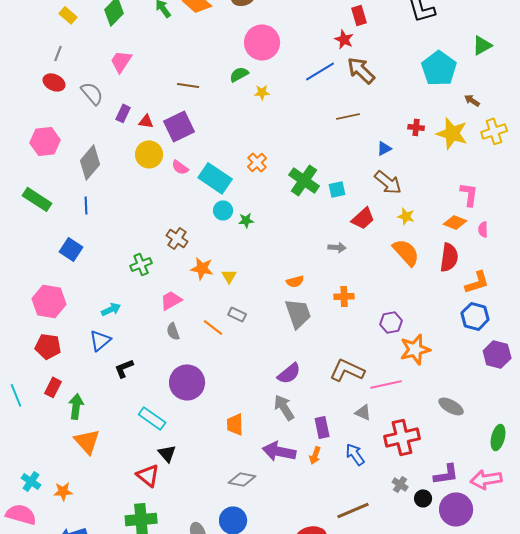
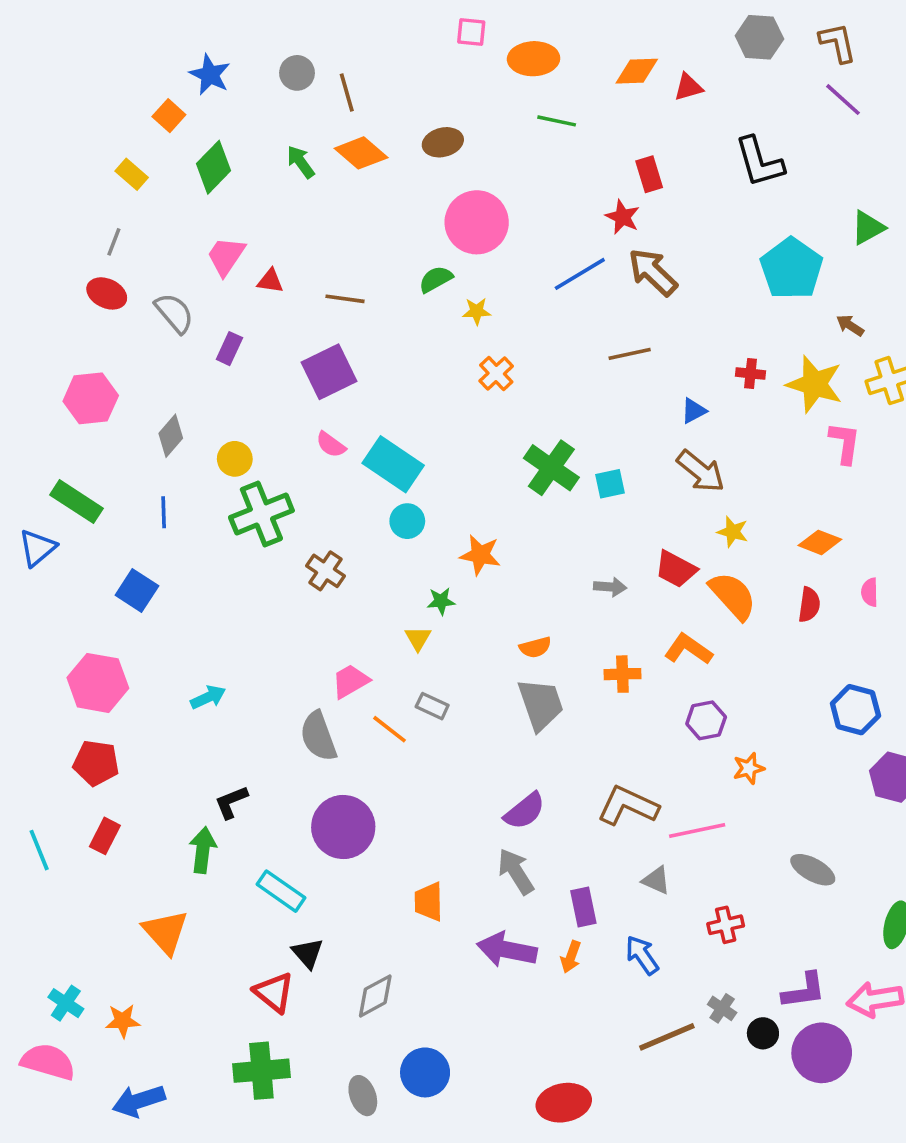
red triangle: (146, 121) -> (270, 281), moved
yellow circle: (149, 154) -> (235, 459), moved, size x0.7
gray diamond: (90, 162) -> (171, 436), size x0.7
orange cross: (257, 162) -> (496, 373), moved
pink L-shape: (469, 194) -> (845, 443), moved
red trapezoid: (363, 218) -> (676, 569), moved, turned 70
green star: (246, 220) -> (441, 601), moved
pink semicircle: (483, 229) -> (870, 592), moved
red semicircle: (449, 257) -> (809, 605), size x0.7
green cross: (141, 264) -> (261, 514), moved, size x1.6
orange star: (202, 268) -> (480, 555), moved
orange L-shape: (477, 282) -> (688, 649), moved, turned -128
pink trapezoid: (171, 300) -> (350, 681), moved
gray semicircle: (173, 331) -> (318, 736), size x1.6
blue triangle: (100, 340) -> (37, 548), moved
orange star: (415, 349) -> (749, 768), size x0.6
green arrow: (76, 406) -> (203, 850), moved
red cross: (402, 437) -> (726, 925), size x0.6
gray diamond: (242, 479) -> (375, 996), moved, turned -40
brown line: (353, 510) -> (667, 1037), moved

